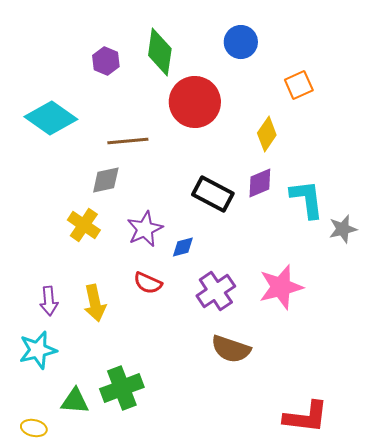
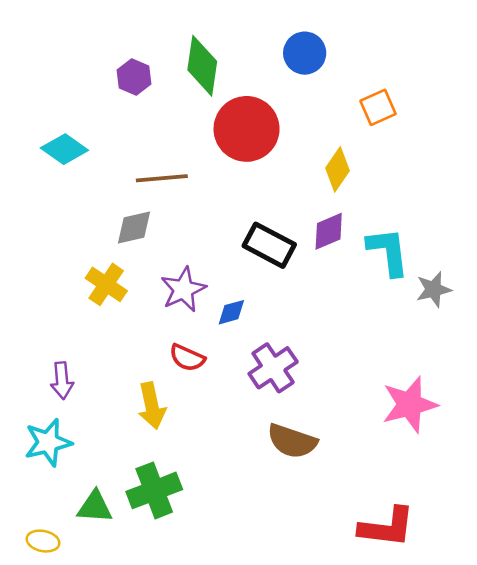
cyan diamond: (51, 118) -> (64, 149), size x0.7
pink star: (281, 287) -> (410, 404), moved
yellow arrow: (95, 303) -> (152, 406), moved

